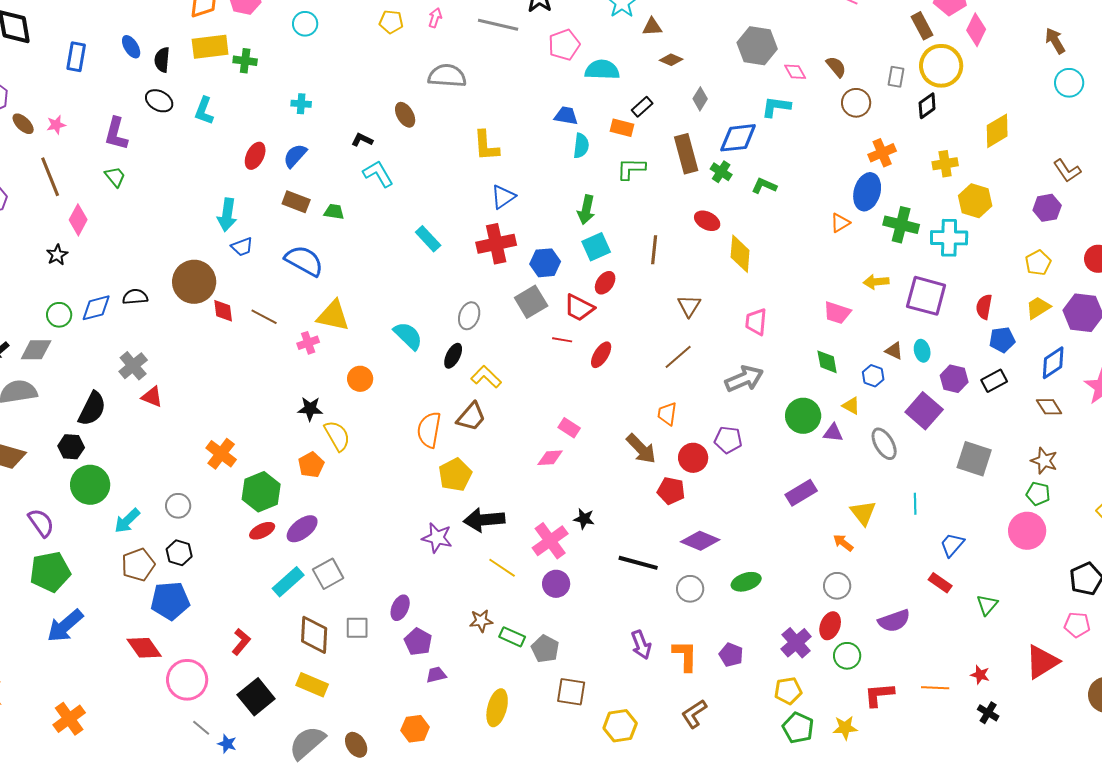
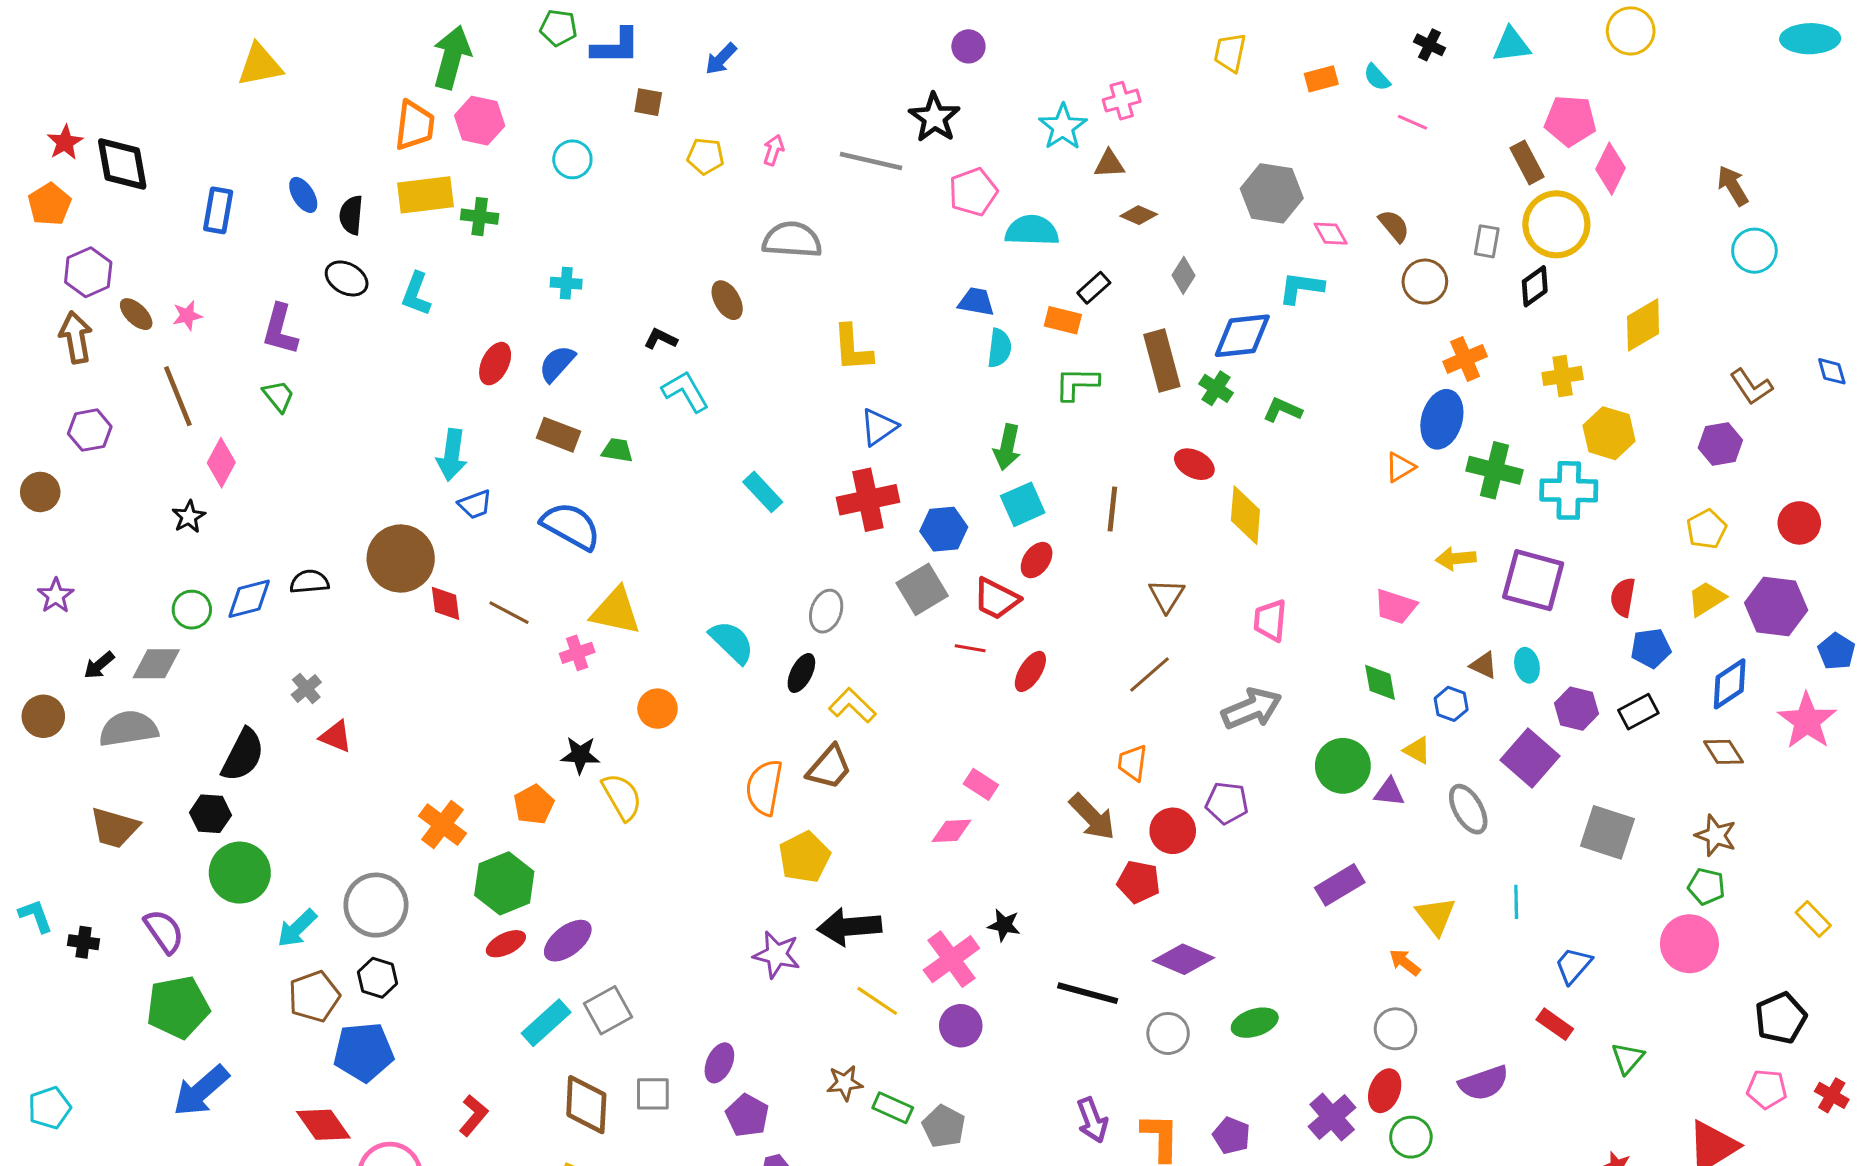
gray cross: (133, 366) -> (306, 688), size x0.7
orange pentagon: (311, 465) -> (534, 804), moved
gray circle: (178, 506) -> (376, 905), size x1.6

